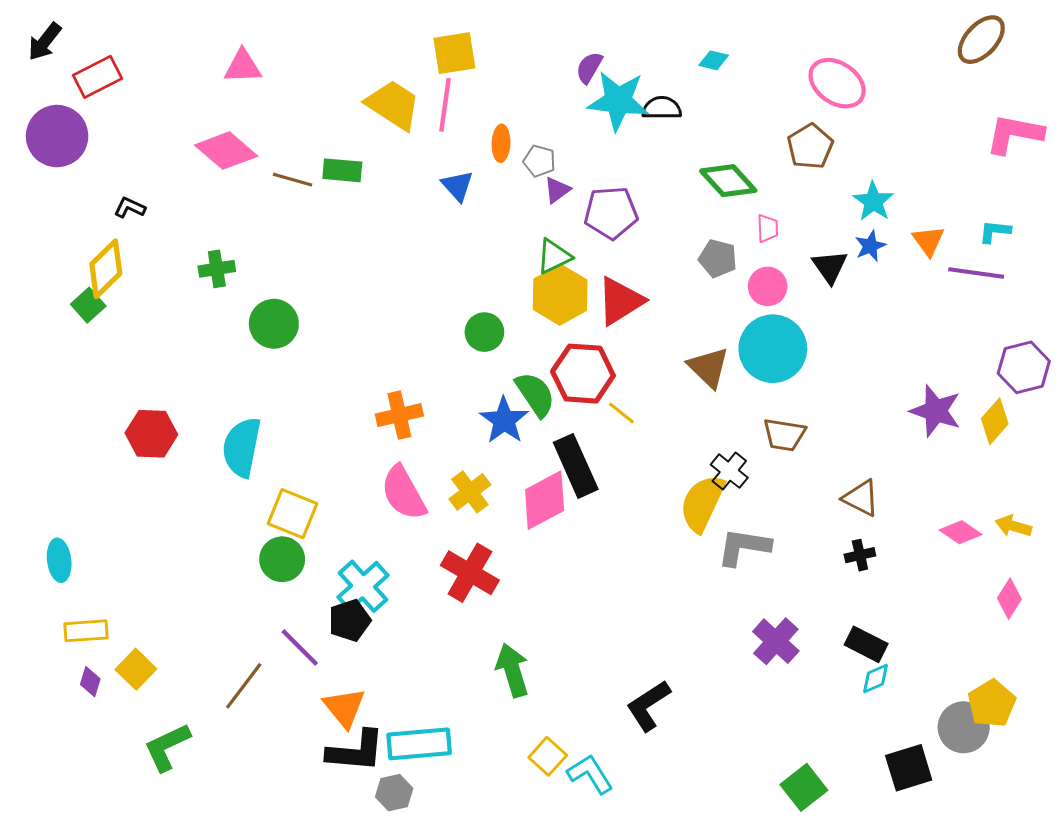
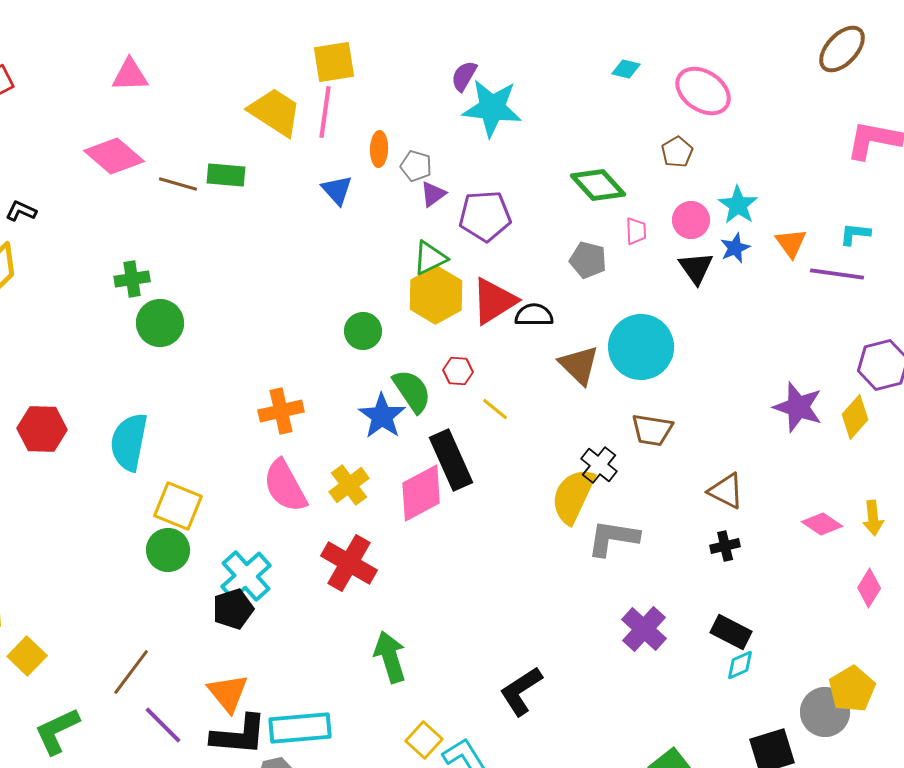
cyan diamond: (714, 60) -> (626, 69), moved
black semicircle: (662, 108) -> (534, 315), moved
brown pentagon: (810, 146) -> (677, 152), size x0.7
green cross: (217, 269) -> (132, 279), moved
pink circle: (768, 286) -> (691, 220), moved
red hexagon: (583, 374) -> (458, 371), size x0.5
yellow arrow: (1013, 526) -> (873, 518), turned -112
purple line: (300, 647) -> (163, 725), moved

